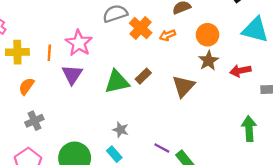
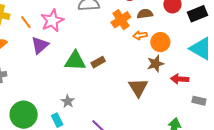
orange cross: (141, 28) -> (121, 20), moved
orange arrow: (167, 35) -> (140, 35), moved
orange line: (49, 53) -> (26, 22), turned -56
brown triangle: (183, 86) -> (138, 88), moved, turned -30

